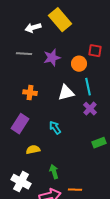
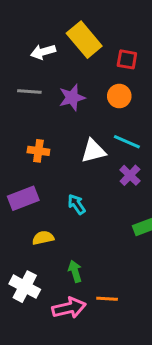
red square: (95, 51) -> (127, 59), moved
orange circle: (79, 64) -> (119, 96), moved
cyan line: (88, 87) -> (127, 142), turned -54
purple rectangle: (20, 124) -> (23, 198), turned 36

